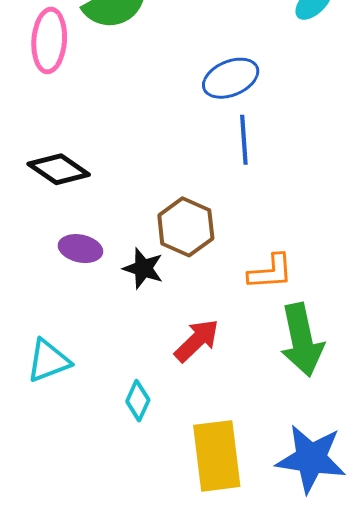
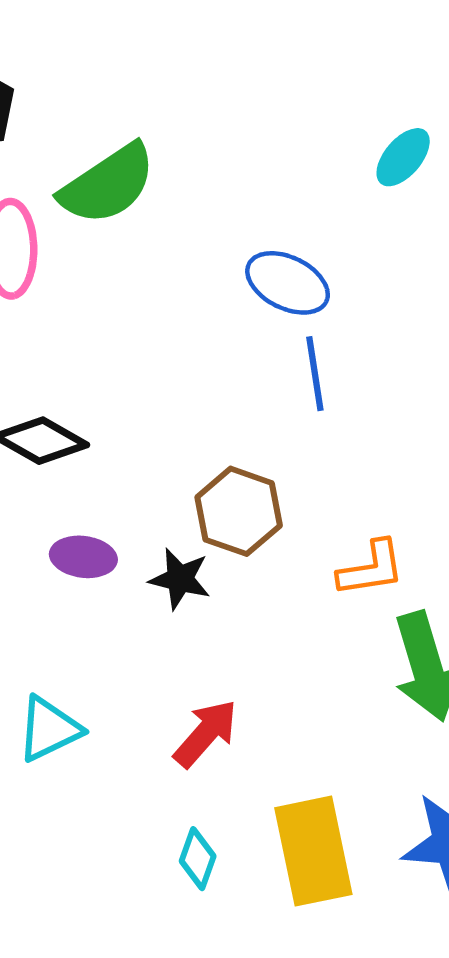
blue ellipse: (231, 78) -> (288, 283), turned 54
red arrow: (197, 341) -> (206, 733), moved
cyan diamond: (138, 401) -> (198, 859), moved

